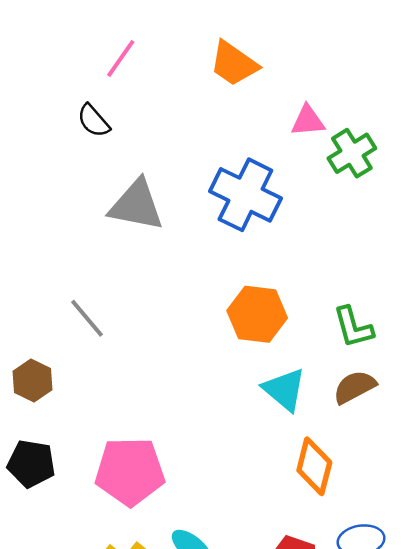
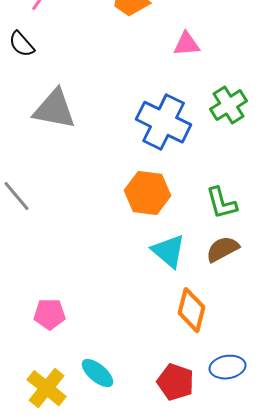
green cross: (352, 153) -> (229, 105), moved
blue cross: (245, 195) -> (164, 122), moved
pink pentagon: (130, 471) -> (50, 314), size x0.6

